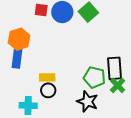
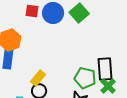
yellow rectangle: (47, 77) -> (38, 78), turned -49

